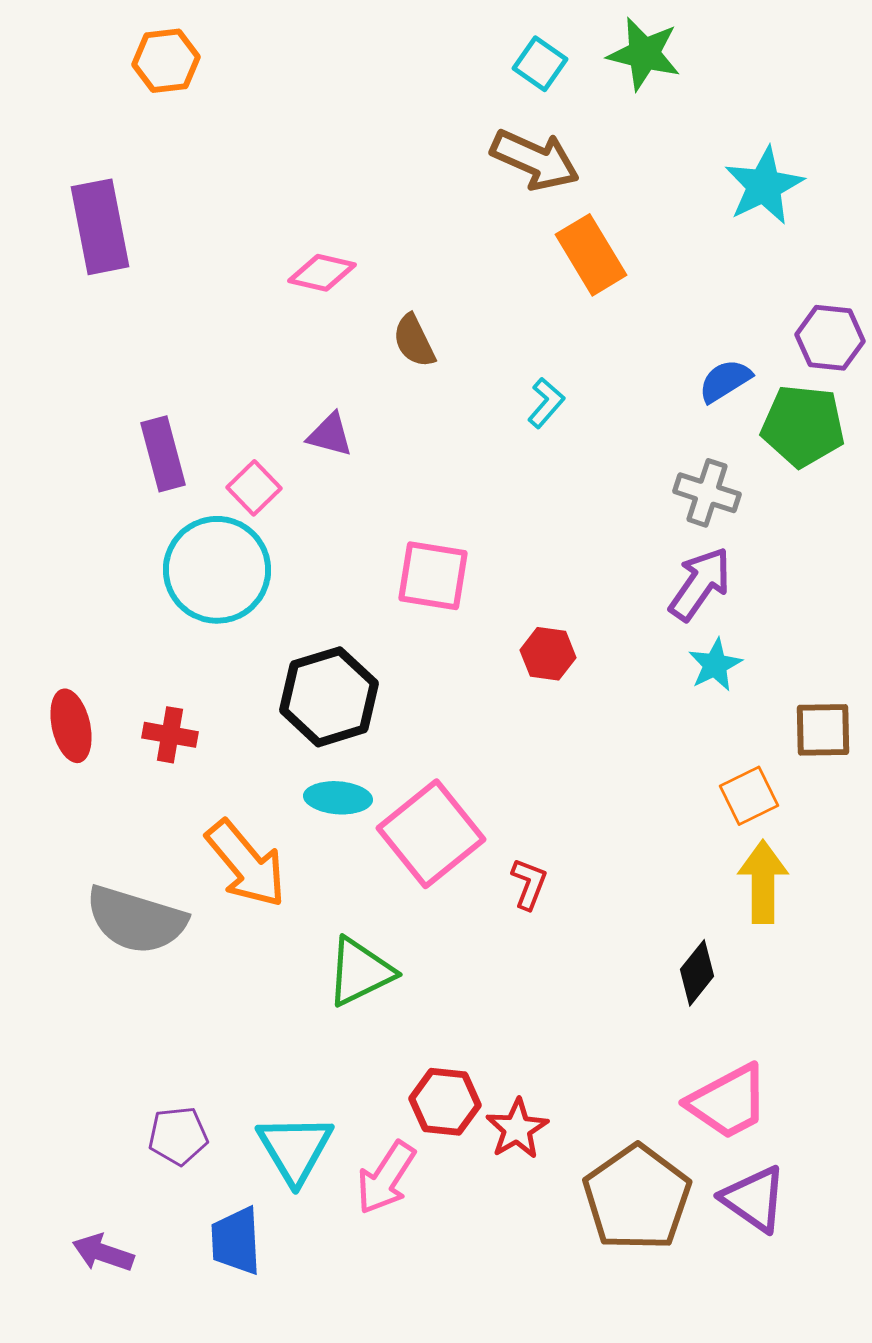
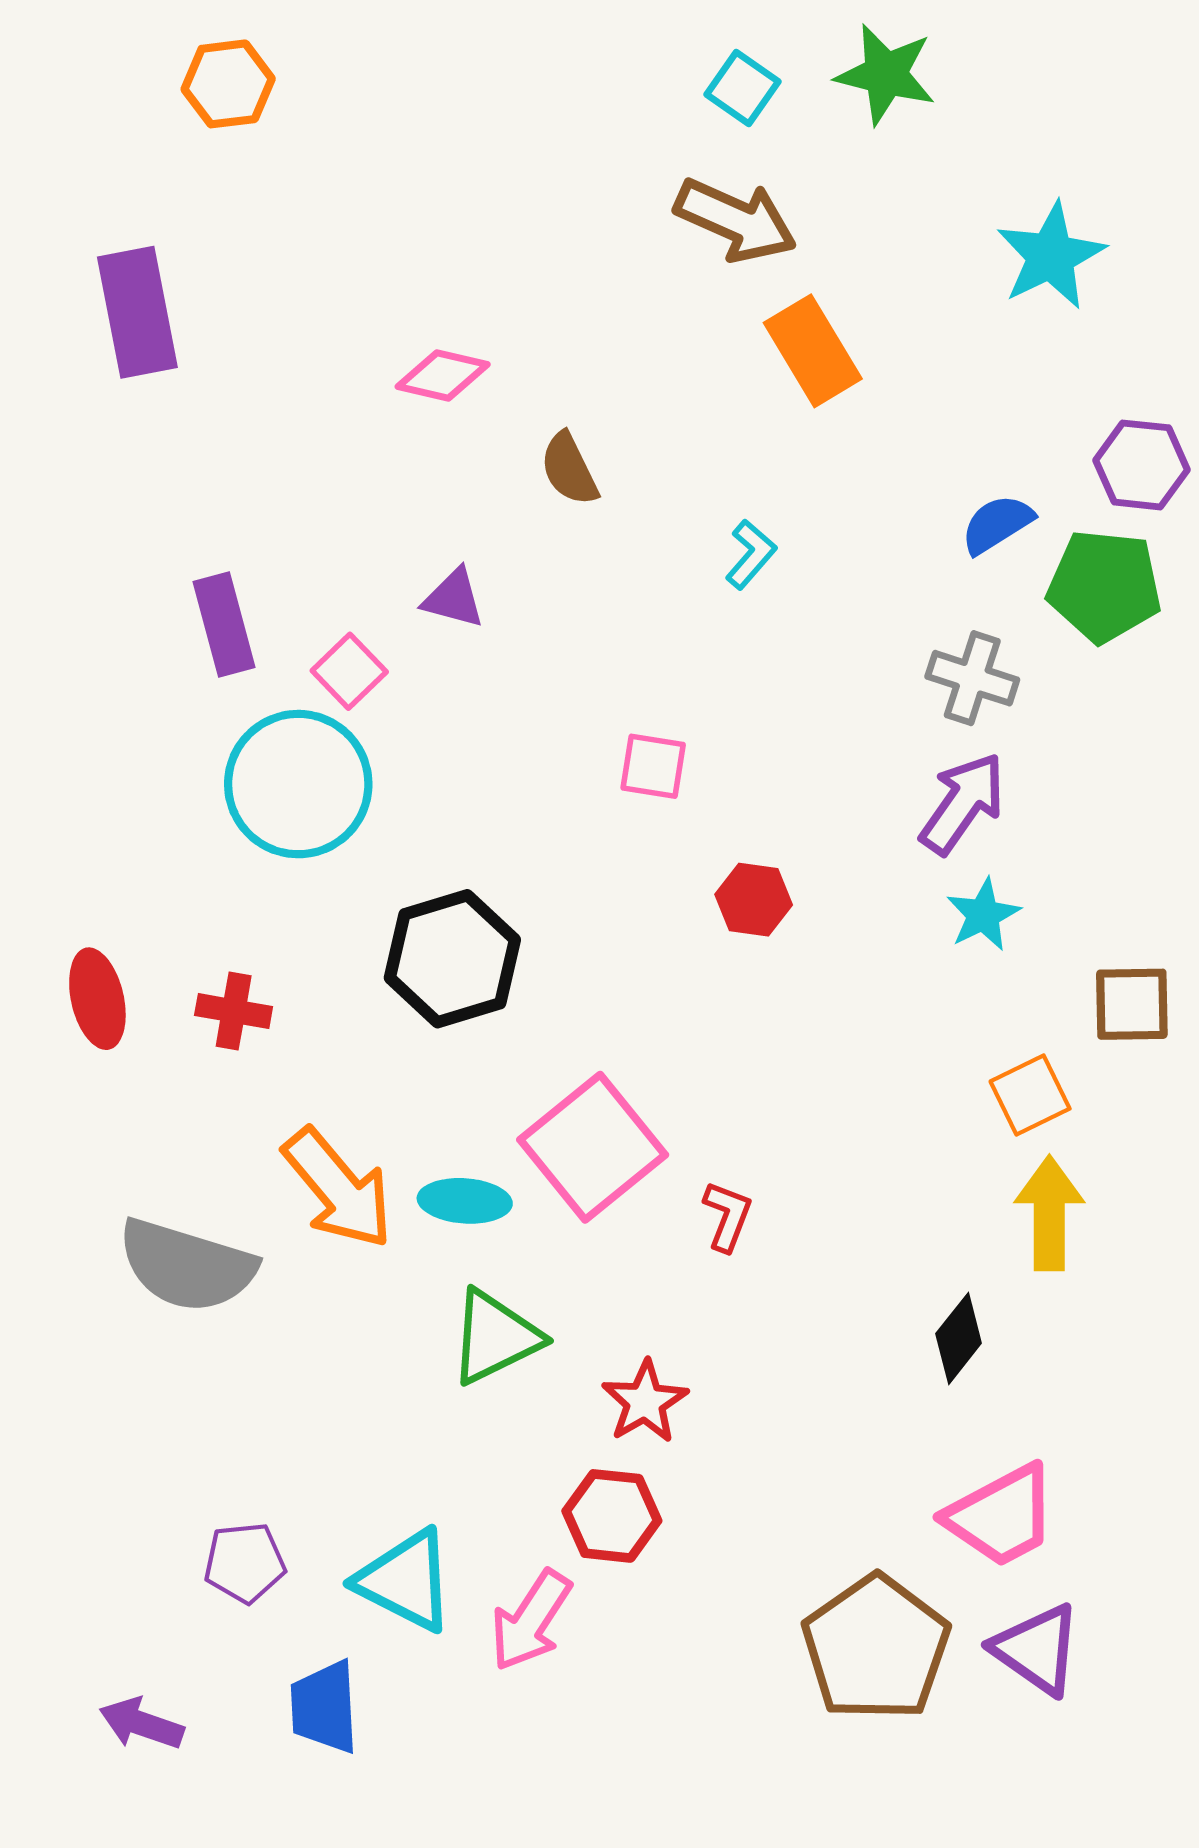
pink square: (433, 576) -> (653, 766), moved, size x0.7
cyan ellipse: (338, 798) -> (465, 1201), moved
red star: (517, 1129) -> (645, 1402), moved
cyan triangle: (295, 1149) -> (406, 1581), turned -32

